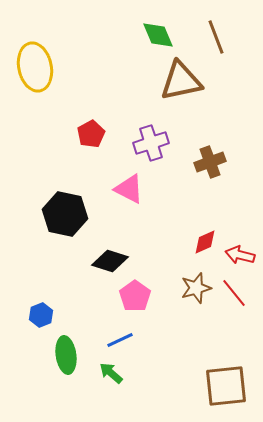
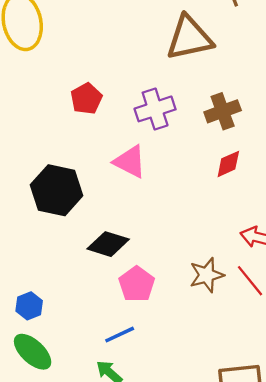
brown cross: (210, 162) -> (223, 111), moved
red diamond: (205, 242) -> (228, 164), moved
green ellipse: (66, 355) -> (33, 352), moved, turned -39

